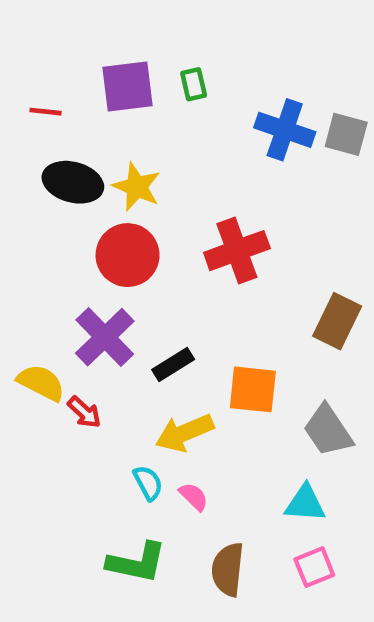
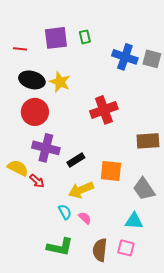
red circle: (128, 255) -> (35, 112), moved
brown rectangle: (337, 321) -> (148, 141), turned 60
purple cross: (105, 337) -> (46, 148), turned -32
pink square: (314, 567) -> (126, 248), moved, turned 36

